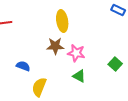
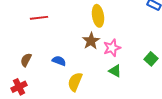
brown star: (55, 46) -> (91, 41), turned -30
pink star: (76, 53) -> (112, 48), turned -30

